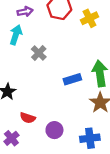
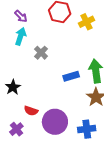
purple arrow: (25, 12) -> (21, 16), moved, turned 56
purple circle: (54, 130) -> (55, 122), size x1.6

